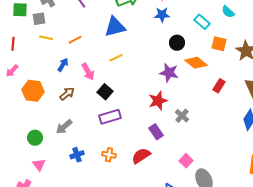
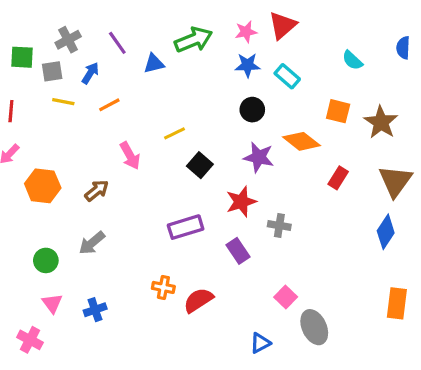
cyan rectangle: (202, 22) -> (287, 76), moved
blue triangle: (115, 27) -> (154, 64), moved, size x0.6
black circle: (177, 43) -> (252, 110), moved
blue arrow: (63, 65) -> (90, 73), moved
black square: (105, 92) -> (200, 165), moved
gray cross: (182, 116) -> (279, 226), turned -32
purple rectangle: (110, 117) -> (186, 227), moved
blue cross: (77, 155) -> (95, 310), moved
red semicircle: (141, 156) -> (198, 300), moved

